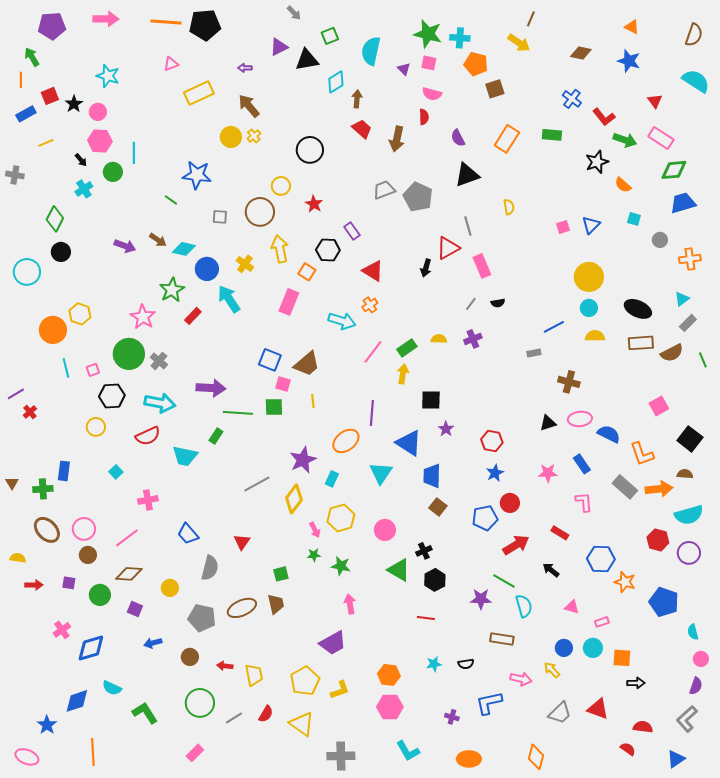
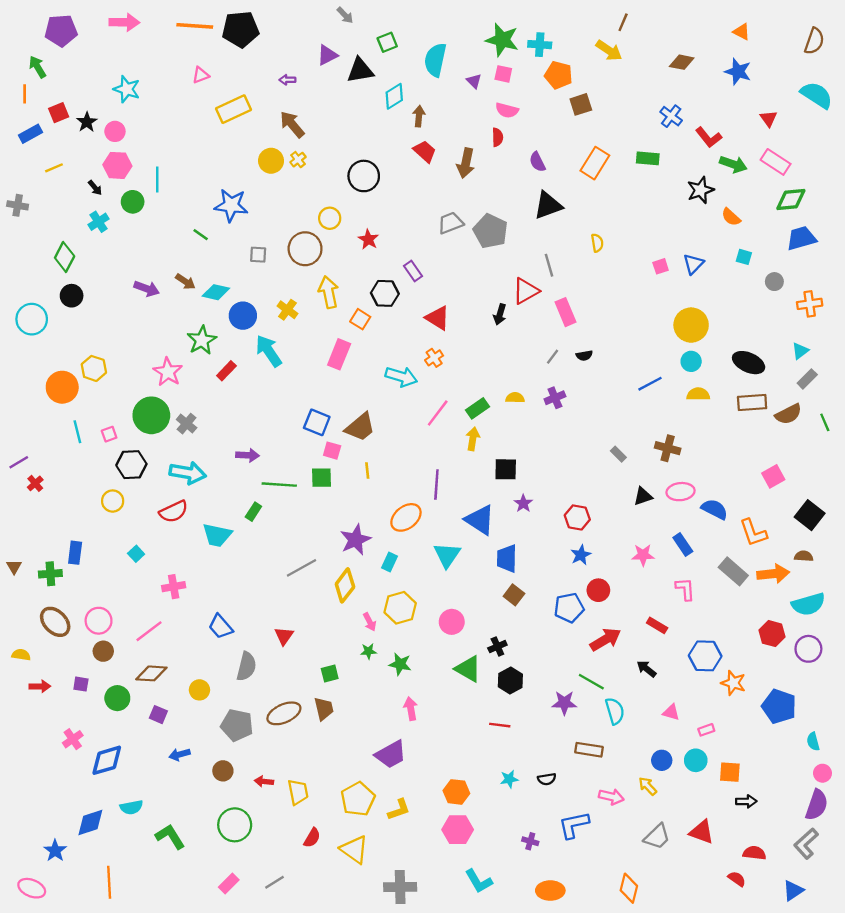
gray rectangle: (534, 353) -> (618, 454), moved, turned 56
purple arrow: (211, 388) -> (248, 455), size x0.7
purple semicircle: (696, 686) -> (817, 805), size x1.5
cyan semicircle: (112, 688) -> (131, 807), turned -36
gray line: (234, 718) -> (275, 882), moved

